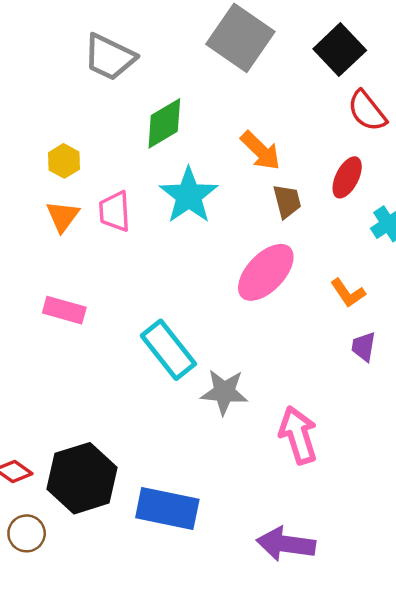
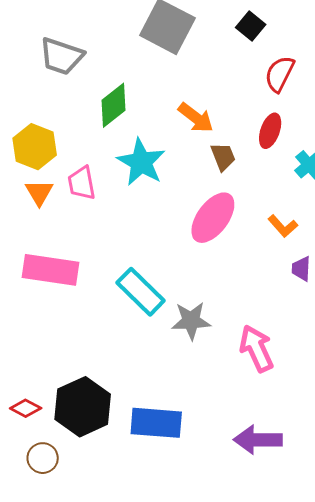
black square: (340, 50) -> (251, 26), size x0.7
red semicircle: (367, 111) -> (280, 74), turned 72
yellow hexagon: (64, 161) -> (35, 147), size x1.6
pink rectangle: (64, 310) -> (51, 270), size x1.6

